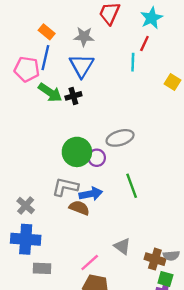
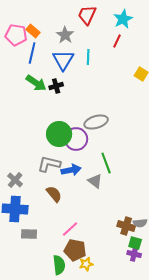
gray star: (84, 37) -> (65, 35), turned 30
cyan line: (133, 62) -> (88, 57), moved
pink pentagon: (27, 69) -> (16, 35), moved
purple circle: (97, 158) -> (76, 139), size x1.5
brown semicircle: (79, 208) -> (54, 194), moved, turned 30
gray triangle: (122, 246) -> (95, 181), moved

